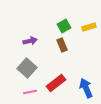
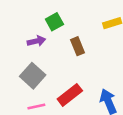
green square: (64, 26) -> (54, 22), moved

